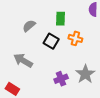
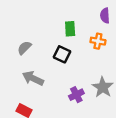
gray semicircle: (29, 26) -> (24, 48), moved
orange cross: (75, 38) -> (98, 41), moved

